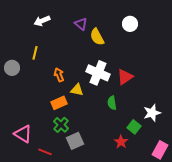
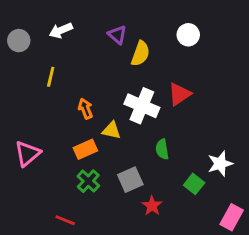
yellow semicircle: (97, 37) -> (140, 54), turned -132
gray circle: (12, 68) -> (19, 41), moved
red triangle: (125, 77) -> (180, 94), moved
pink triangle: (23, 134) -> (27, 154), moved, turned 48
gray square: (75, 141) -> (130, 180), moved
red star: (121, 142) -> (152, 206), moved

